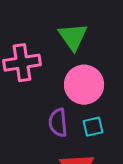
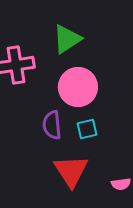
green triangle: (73, 37) -> (67, 39), turned 32

